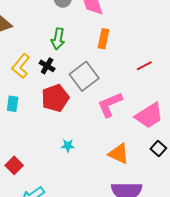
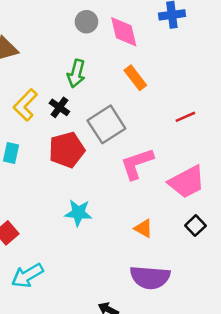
orange rectangle: (104, 39) -> (135, 78), turned -54
cyan star: (68, 146) -> (78, 213), size x1.5
orange triangle: (119, 154) -> (143, 228), size x0.7

